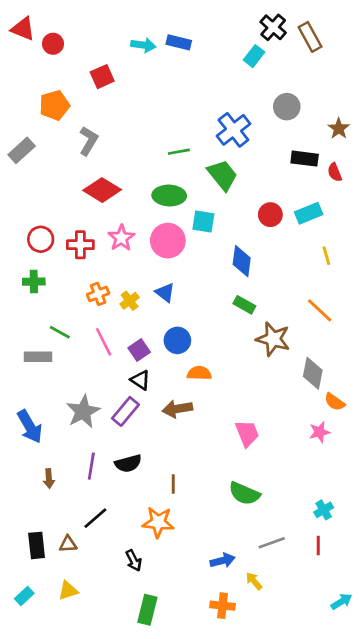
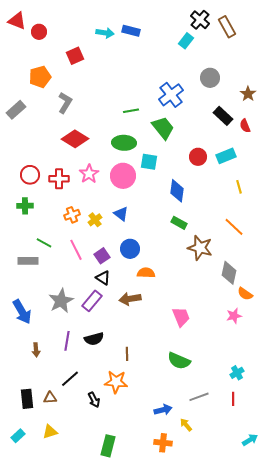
black rectangle: (305, 159) -> (223, 116), turned 36
black arrow: (134, 561) -> (94, 400), moved

